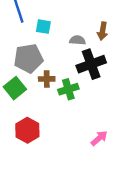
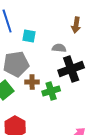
brown arrow: (103, 31) -> (76, 25), moved

